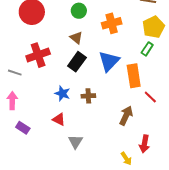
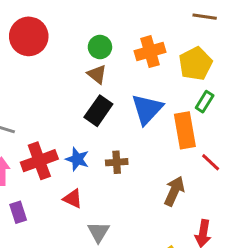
green circle: (79, 11) -> (100, 47), moved
yellow pentagon: (154, 27) -> (195, 64), moved
green rectangle: (147, 49) -> (205, 102), moved
red cross: (38, 55) -> (39, 161), moved
purple rectangle: (23, 128) -> (18, 212), turned 40

